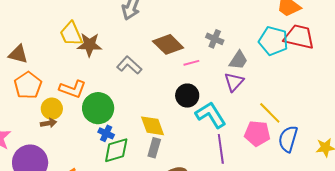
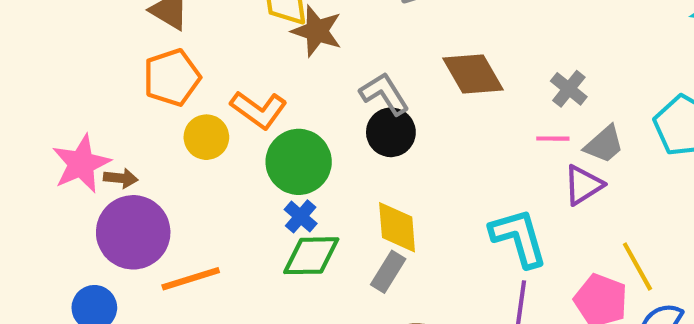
pink line: (191, 63) -> (553, 139), moved
black circle: (187, 96) -> (391, 132), moved
brown arrow: (49, 123) -> (121, 178), moved

